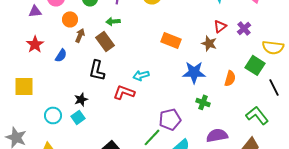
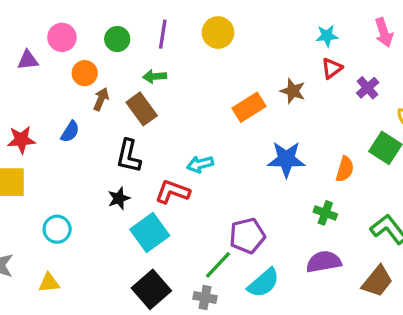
red triangle: (220, 26) -> (332, 68), moved
orange rectangle: (171, 40) -> (249, 107), turned -54
brown star: (209, 43) -> (293, 91), moved
red star: (35, 44) -> (21, 140), moved, turned 30
black star: (81, 99) -> (119, 198), moved
green cross: (203, 102) -> (325, 213), moved
cyan square: (78, 117) -> (150, 232), moved, size x1.6

